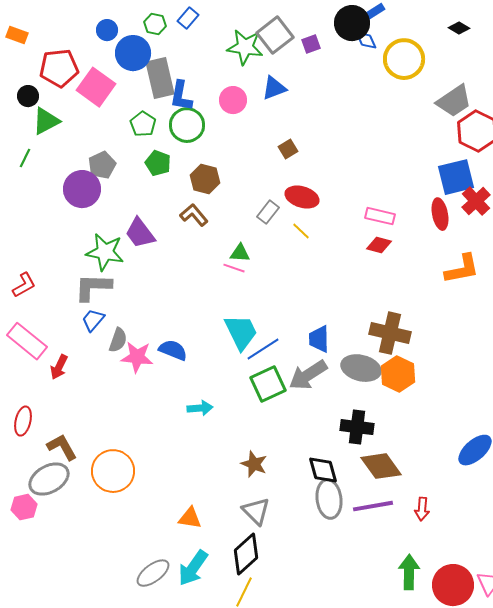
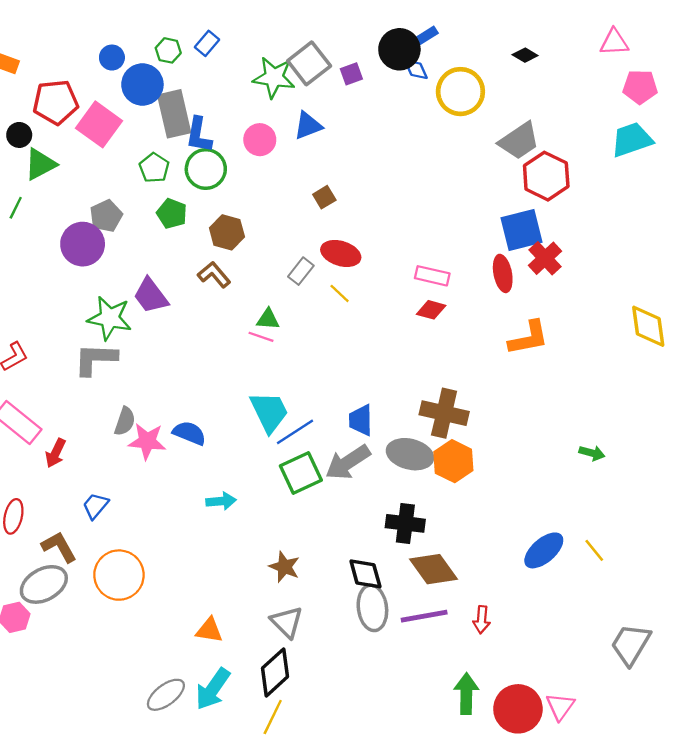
blue trapezoid: (93, 320) -> (95, 506), moved

